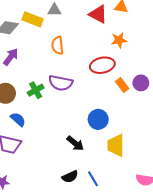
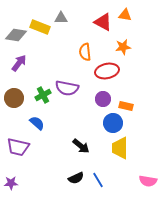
orange semicircle: (58, 45) -> (85, 52), moved
purple circle: (141, 83) -> (103, 99), moved
orange rectangle: (122, 85) -> (126, 106), moved, turned -40
blue semicircle: (18, 119) -> (37, 123), moved
blue circle: (98, 119) -> (113, 123), moved

